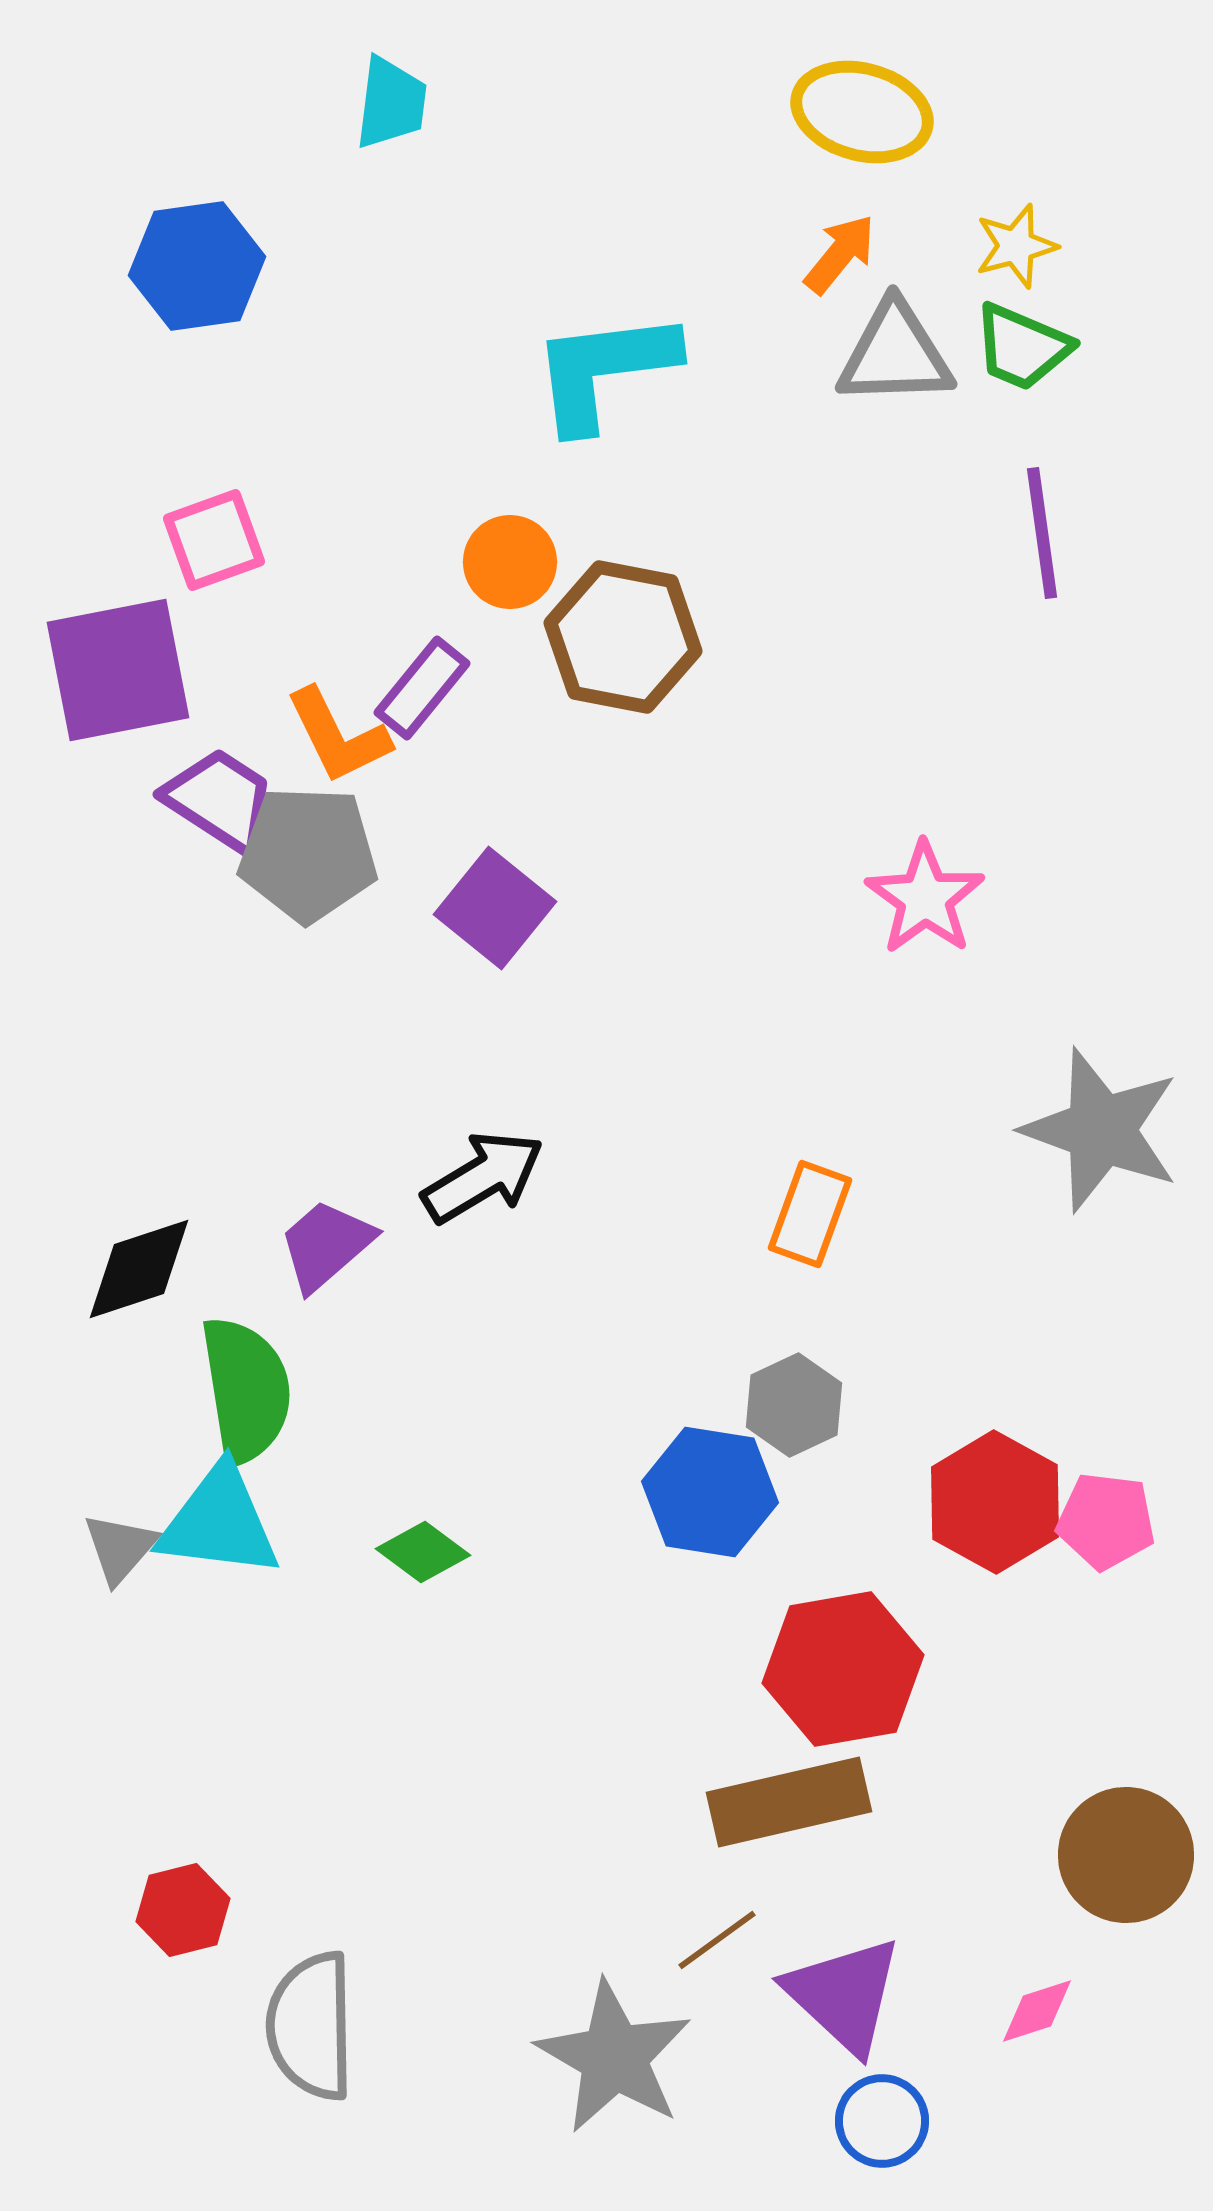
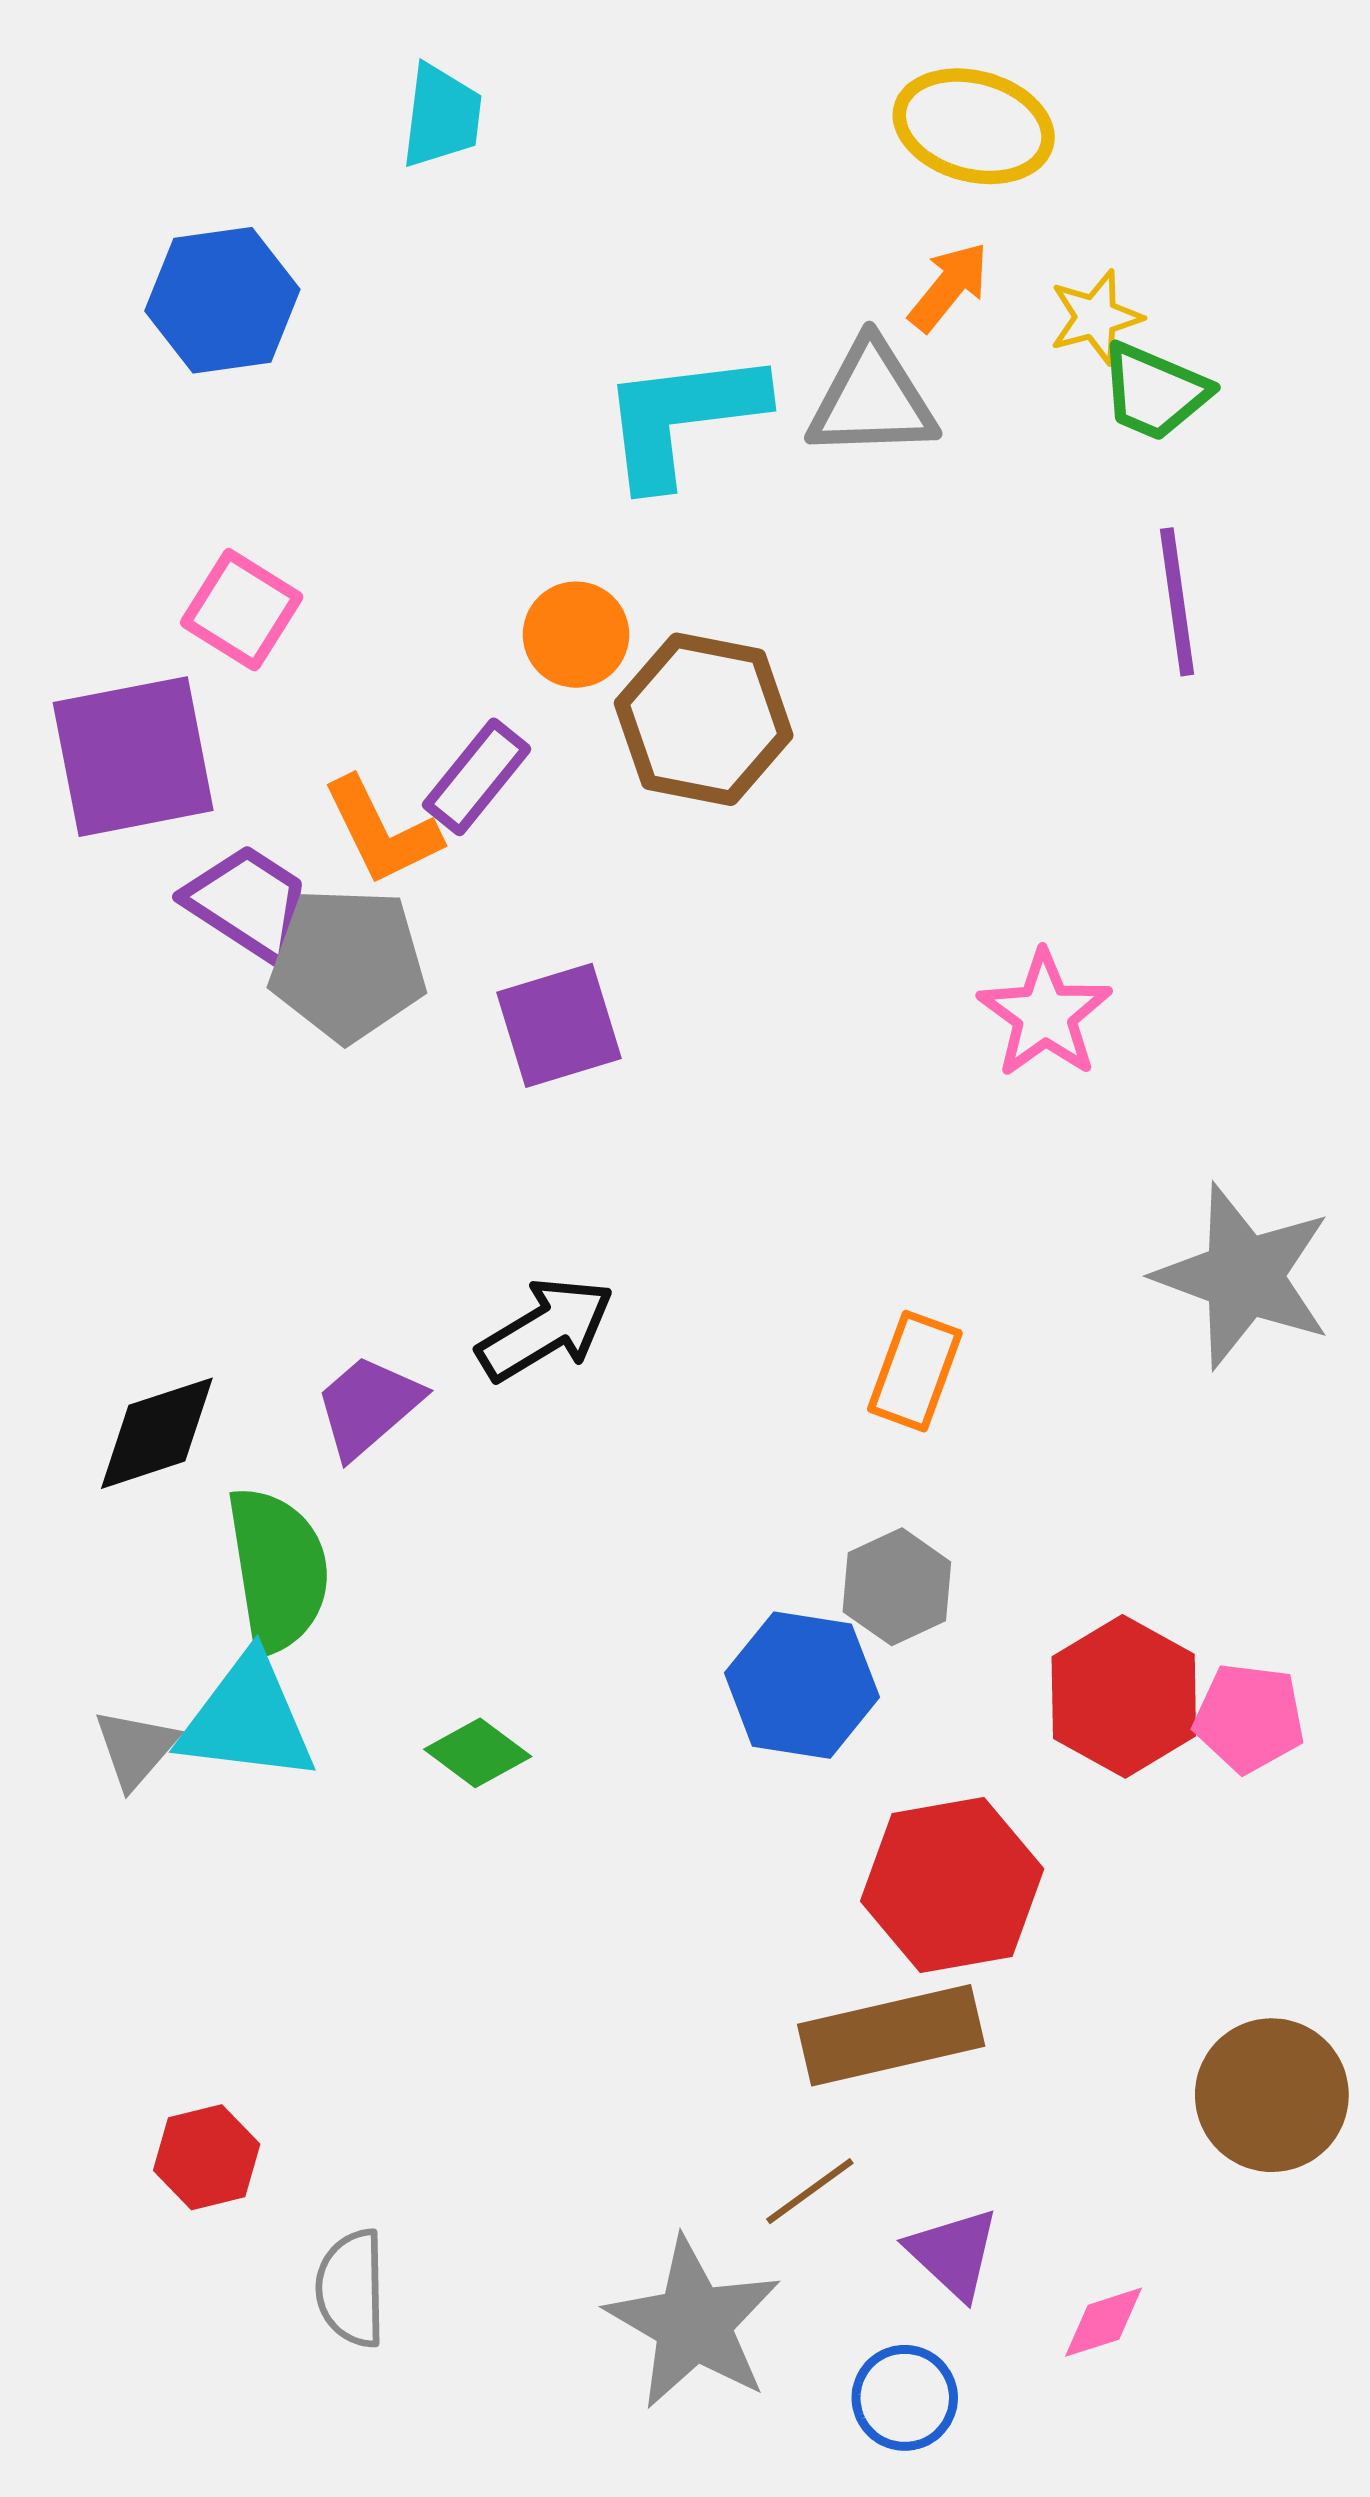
yellow star: (1016, 246) -> (1096, 317), moved
gray triangle: (895, 354) -> (872, 400), moved
pink square: (214, 540) -> (242, 610), turned -38
purple square: (495, 908) -> (559, 1025), turned 34
purple triangle: (844, 1995) -> (953, 2253), size x0.7
pink diamond: (1037, 2011) -> (1104, 2322), moved
gray semicircle: (311, 2026) -> (351, 2288), size x0.7
blue circle: (882, 2121) -> (905, 2398), moved

